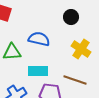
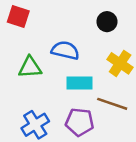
cyan rectangle: (38, 71) -> (80, 83), moved

